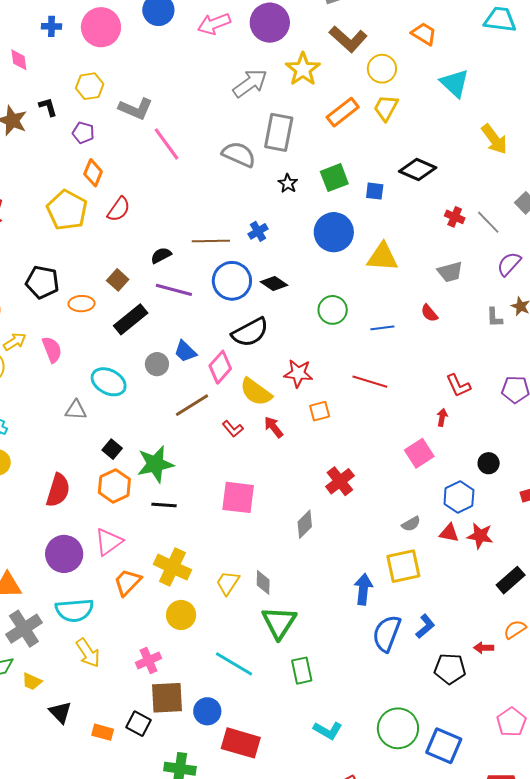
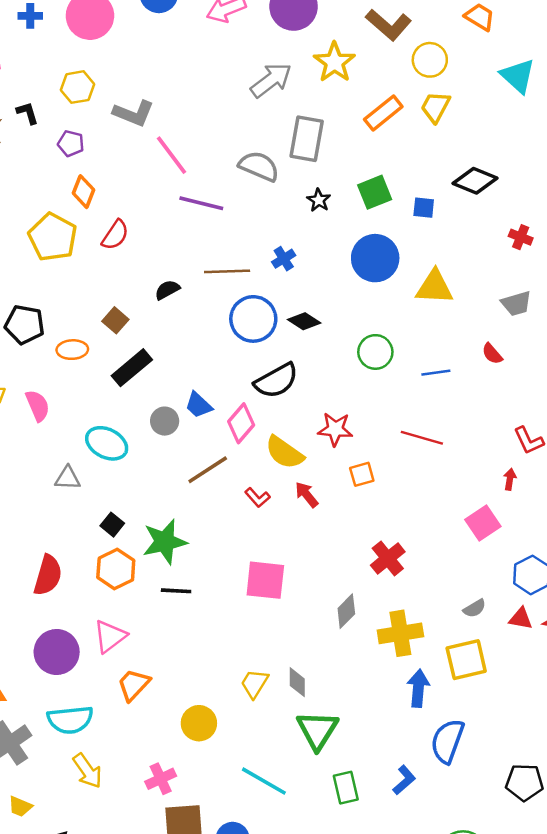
purple line: (174, 290) -> (201, 203), moved
yellow cross: (172, 567) -> (400, 633), moved, turned -33
blue L-shape: (425, 626) -> (404, 780), moved

